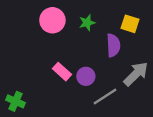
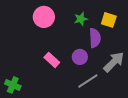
green star: (87, 23) -> (81, 19), moved
purple circle: (86, 76) -> (80, 57), moved

